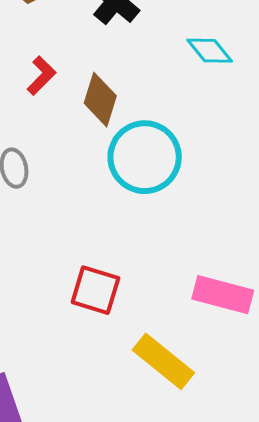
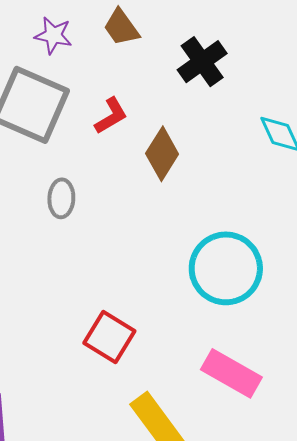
cyan circle: (145, 157) -> (226, 268), moved

